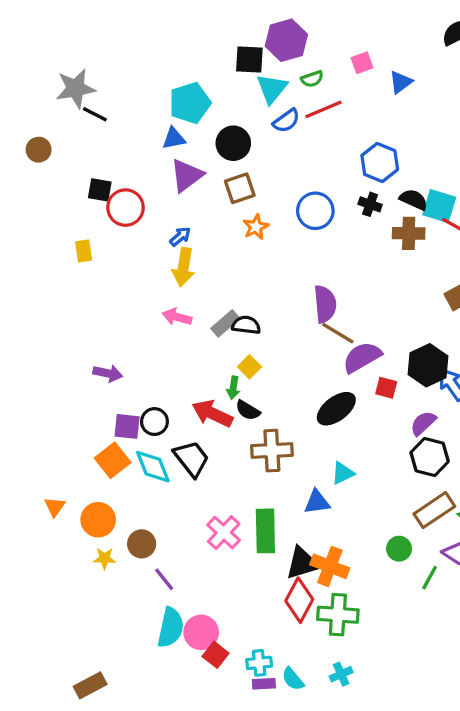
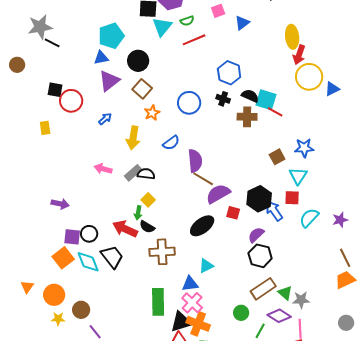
blue semicircle: (286, 121) -> (171, 143), moved
brown square: (240, 188) -> (142, 89), turned -30
yellow arrow: (183, 267) -> (133, 138), moved
pink cross: (224, 533) -> (192, 303), moved

